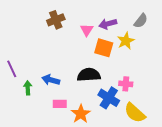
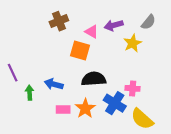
pink triangle: (87, 30) -> (92, 32), turned -32
orange square: (104, 48) -> (80, 51), moved
orange star: (81, 114) -> (85, 108), moved

